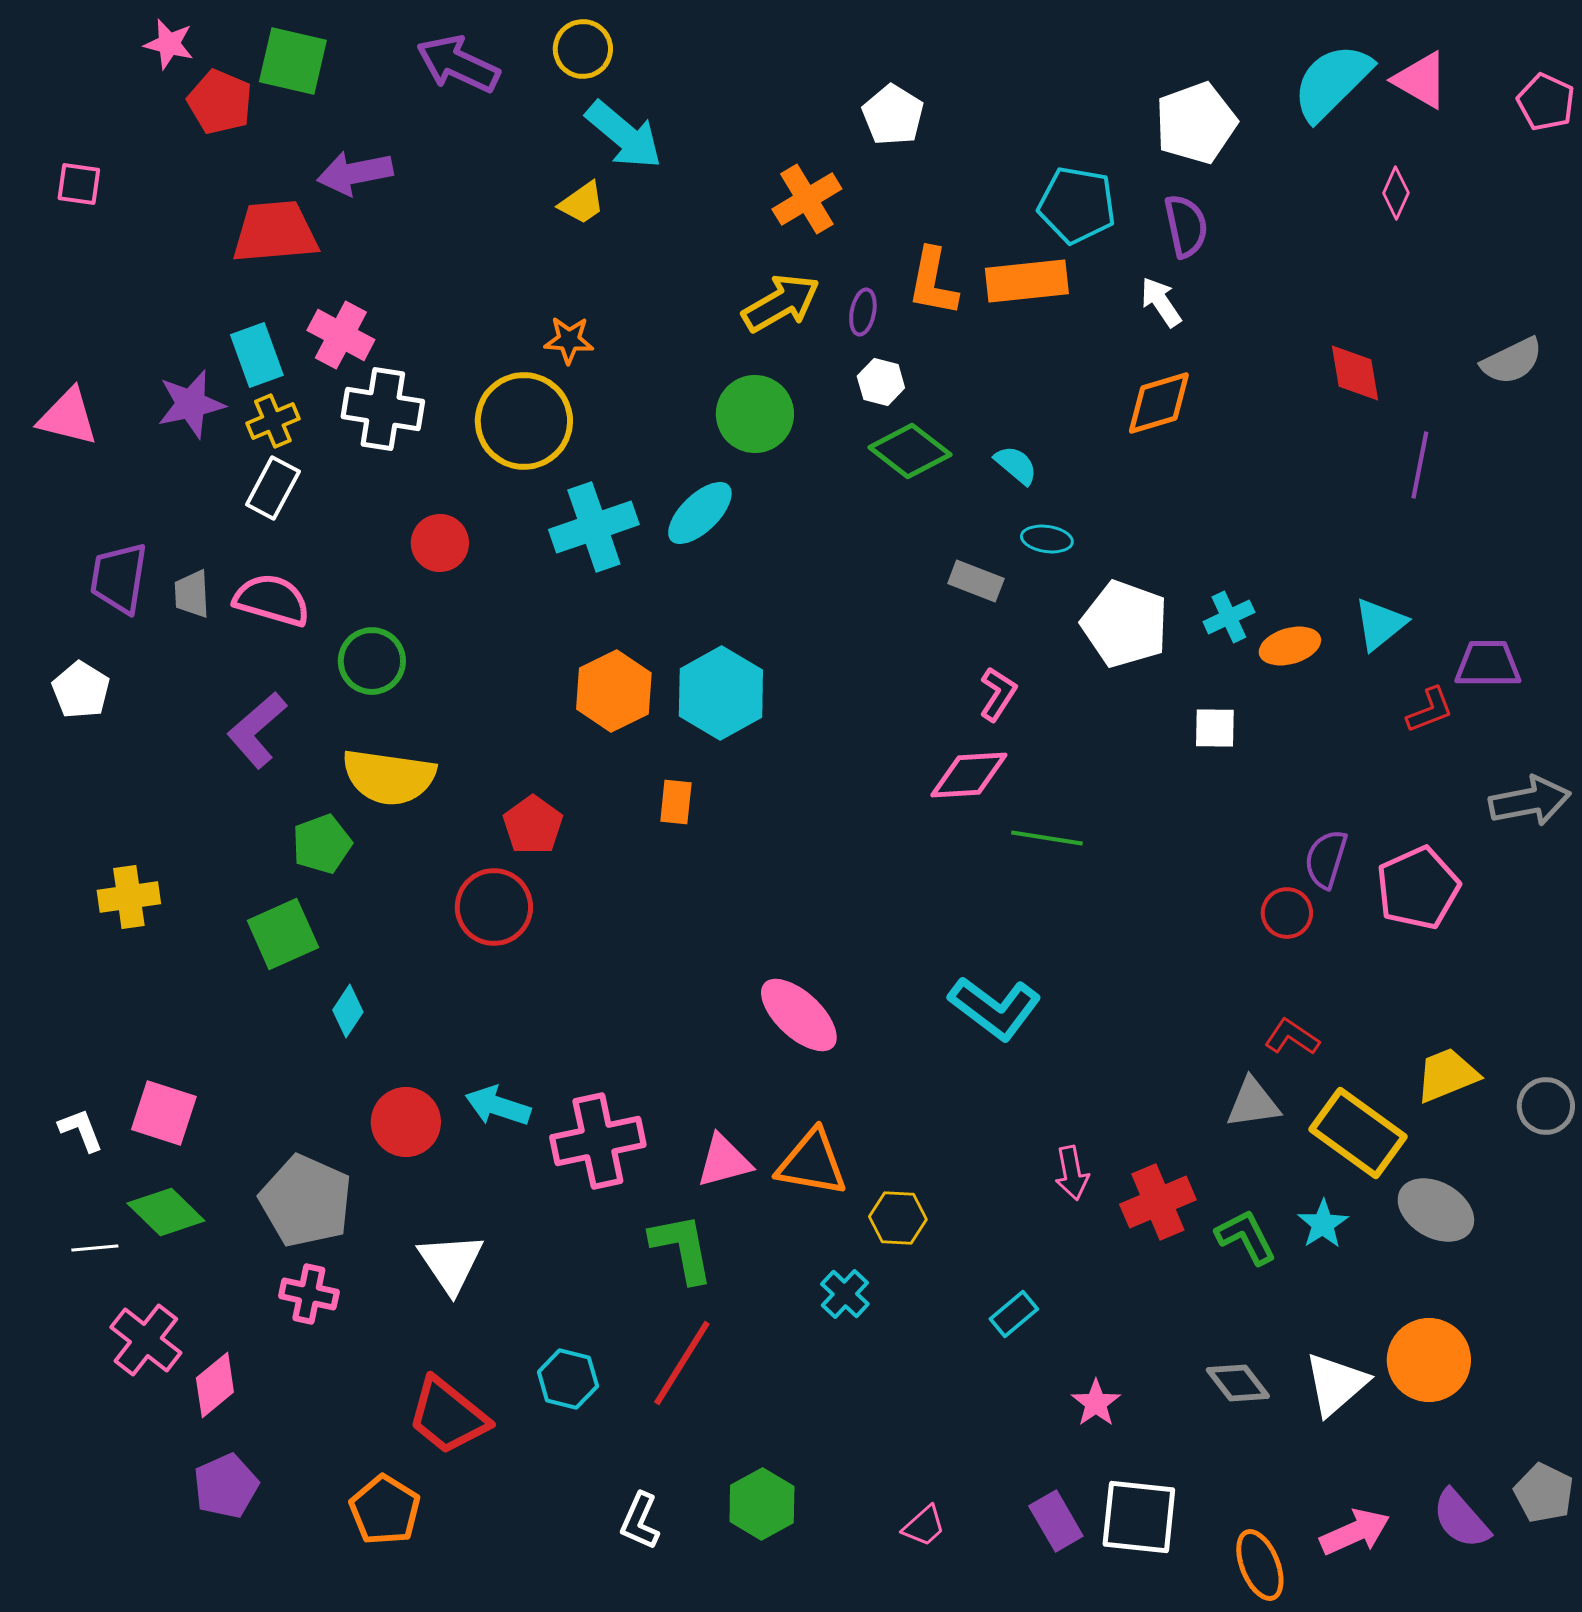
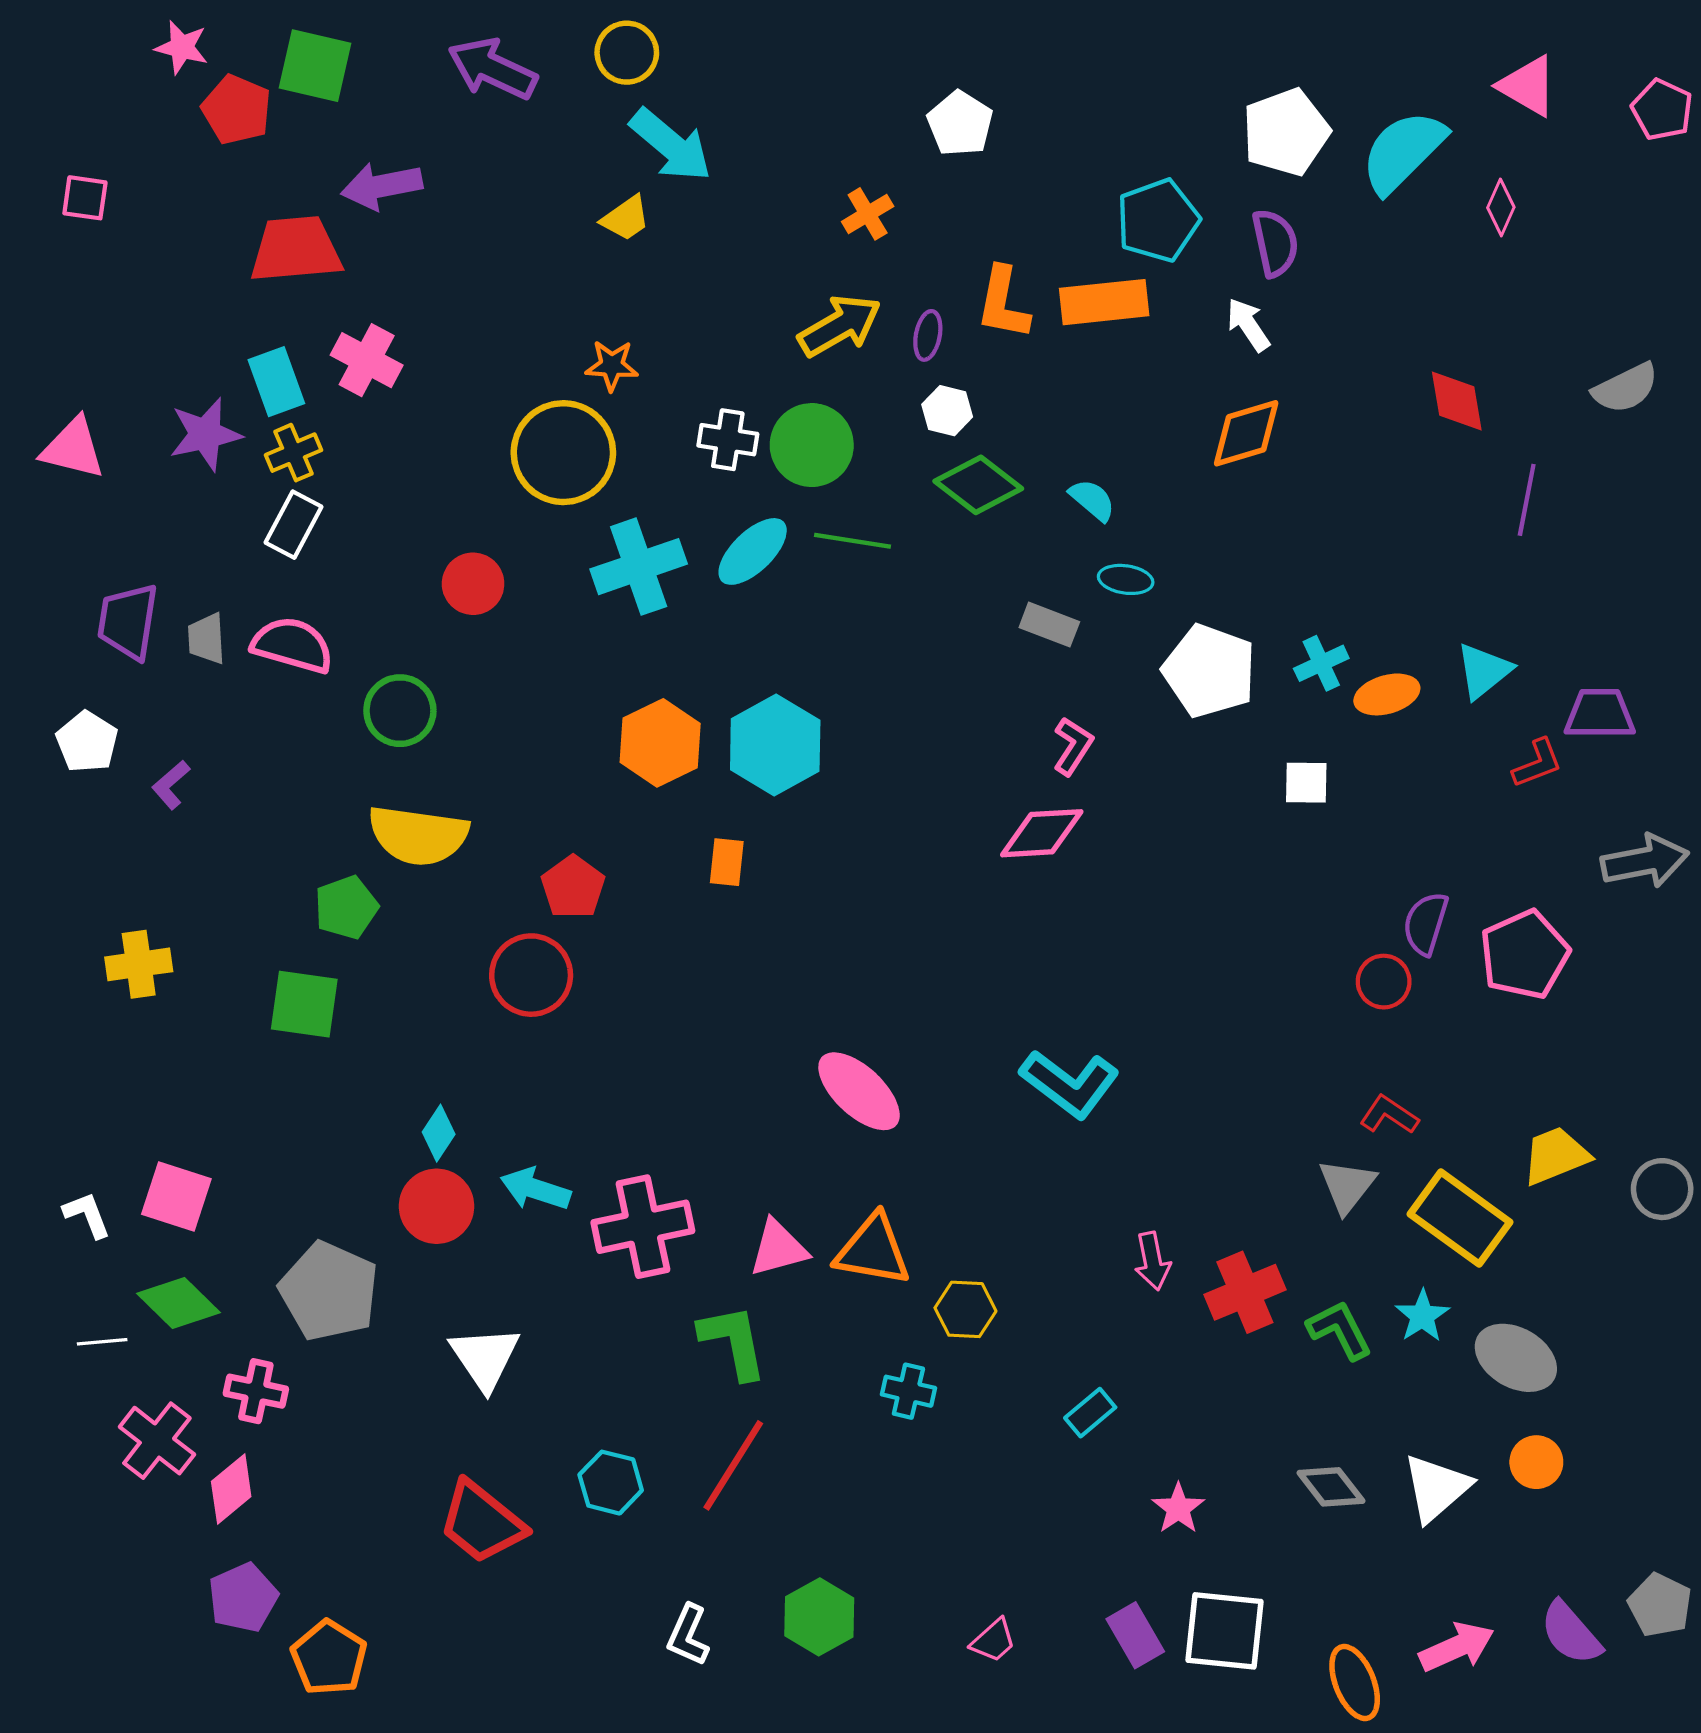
cyan semicircle: (1332, 82) -> (1403, 152), moved
orange cross: (807, 199) -> (868, 214), size x0.7
cyan pentagon: (1077, 205) -> (1158, 220), turned -30
white cross: (383, 409) -> (728, 440), moved, size x0.7
purple L-shape: (257, 730) -> (171, 785), moved, size x0.6
green line: (1047, 838) -> (853, 541), moved
green square: (283, 934) -> (304, 1004), turned 32
cyan diamond: (348, 1011) -> (439, 1133), moved
gray triangle: (1253, 1103) -> (1347, 1186), turned -44
gray ellipse: (1436, 1210) -> (1516, 1358), moved
pink cross: (309, 1294) -> (256, 1391), moved
cyan cross: (845, 1294) -> (908, 1391), turned -30
orange circle: (1429, 1360) -> (1536, 1462), size x0.6
orange pentagon: (385, 1510) -> (329, 1658), moved

